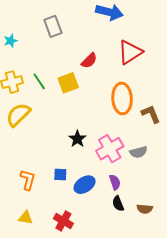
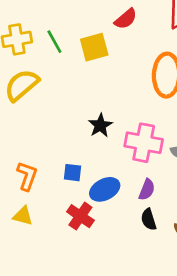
pink cross: (110, 149) -> (144, 143), turned 36
purple semicircle: (115, 182) -> (147, 190), turned 35
yellow triangle: (25, 218) -> (23, 216), moved
red cross: (63, 221) -> (80, 216), moved

